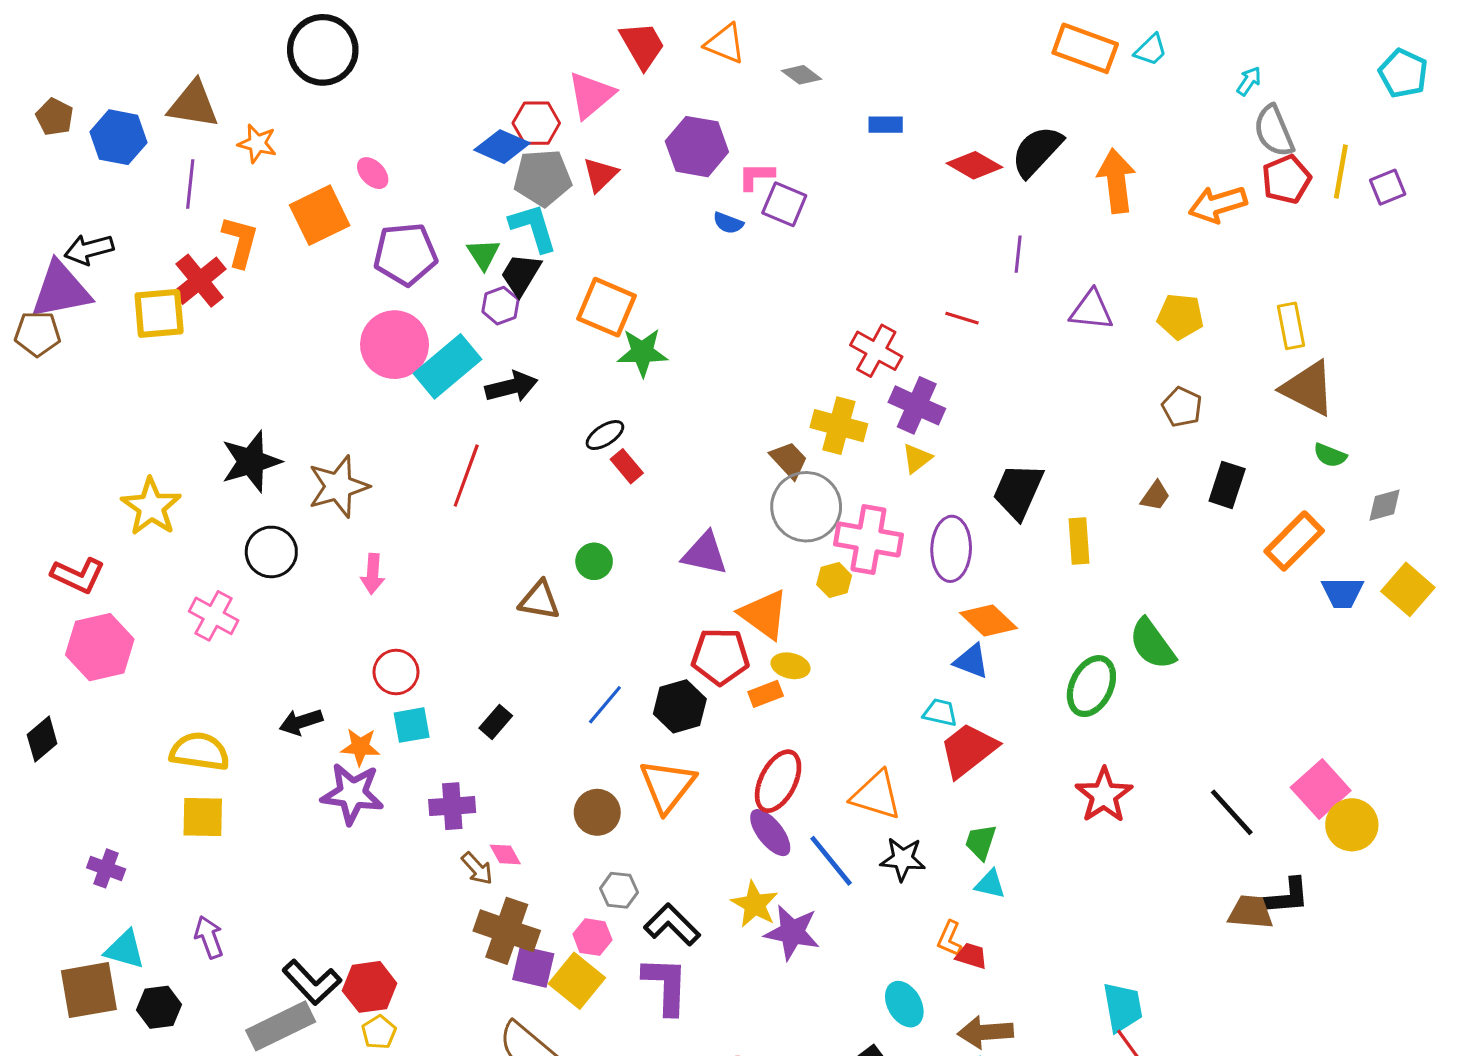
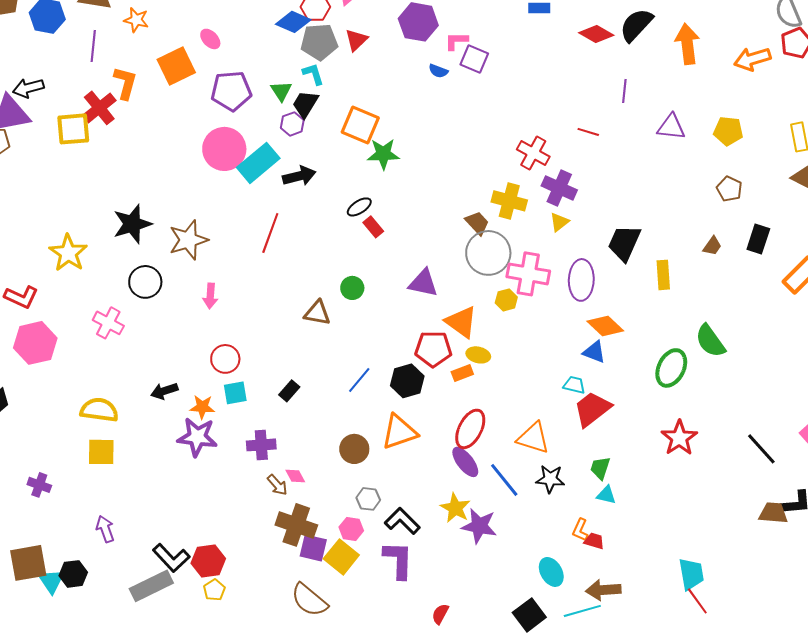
cyan L-shape: (533, 228) -> (313, 74), size x0.7
orange triangle: (667, 786) -> (399, 432), turned 33
cyan triangle: (125, 950) -> (51, 581), moved, turned 40

